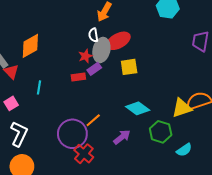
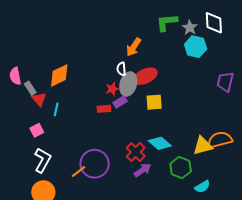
cyan line: (39, 87) -> (56, 109), moved
orange line: (93, 120) -> (79, 172), moved
red cross: (84, 154) -> (136, 152), moved

